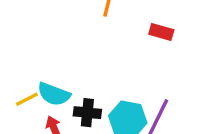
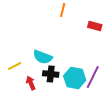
cyan semicircle: (54, 94) -> (43, 57), moved

